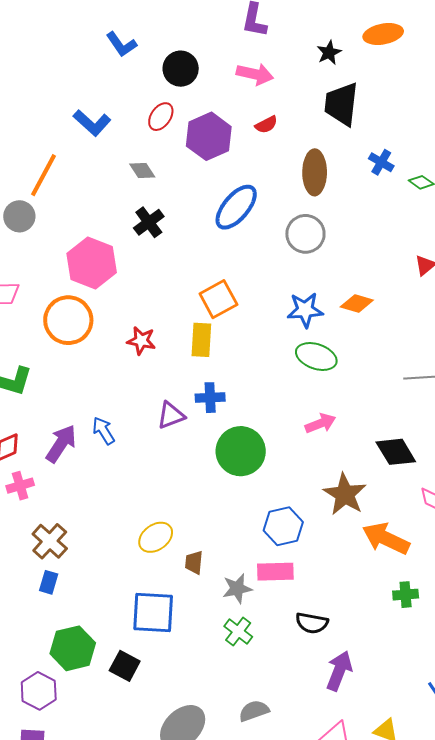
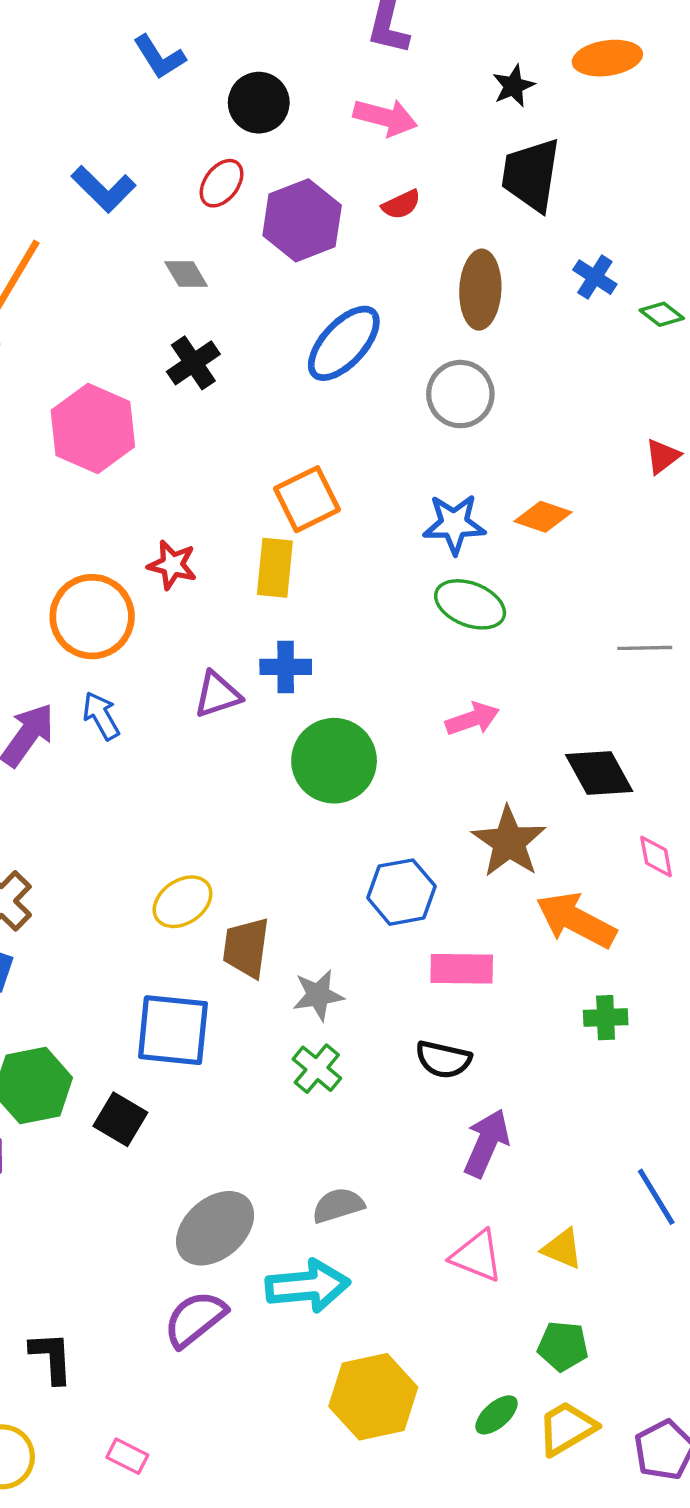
orange circle: (68, 320) -> (92, 617), moved
brown trapezoid: (194, 562) -> (246, 948), size x1.5
pink rectangle: (275, 572) -> (462, 969), moved

